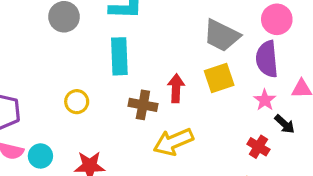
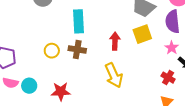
brown cross: (143, 105) -> (77, 49), moved
yellow arrow: (173, 142) -> (114, 75), turned -90

